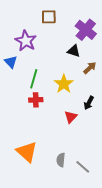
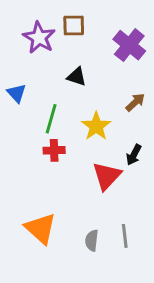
purple star: (26, 41) -> (39, 38), moved
black triangle: (74, 51) -> (77, 77), moved
red triangle: (71, 117) -> (107, 176), size x1.5
gray line: (83, 167) -> (125, 236), moved, turned 42

